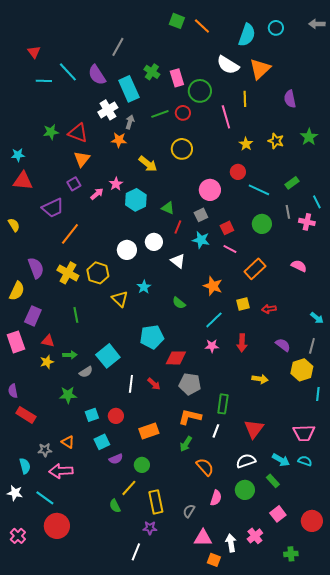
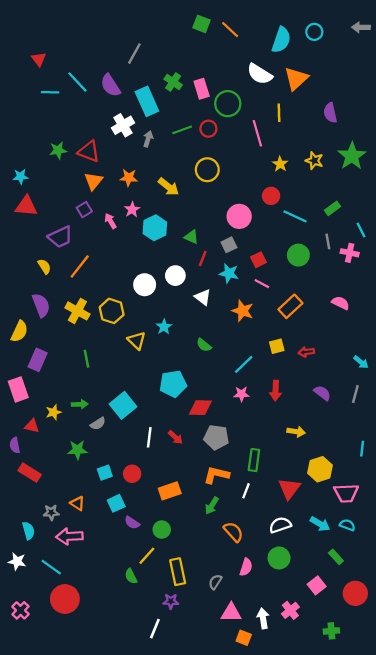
green star: (309, 137) -> (352, 156), size x1.4
orange star: (119, 140) -> (129, 178), moved
pink arrow: (97, 194) -> (110, 221), turned -80
yellow semicircle: (14, 225) -> (44, 266), moved
orange star: (213, 286) -> (243, 311), moved
red triangle: (48, 341) -> (32, 426), moved
yellow hexagon: (302, 370) -> (320, 469), moved
purple semicircle: (116, 459) -> (132, 523), turned 56
green rectangle: (273, 481) -> (336, 557), moved

